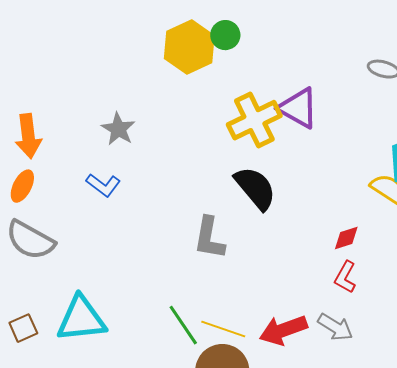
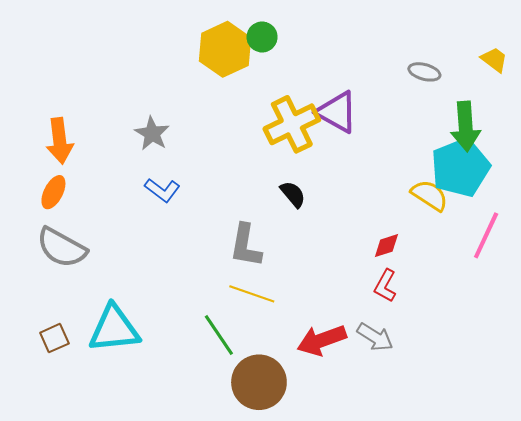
blue L-shape: (103, 185) -> (162, 190), moved
black semicircle: (255, 188) -> (293, 194), size x0.6
yellow line: (223, 329) -> (252, 294), moved

